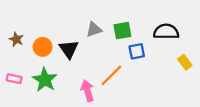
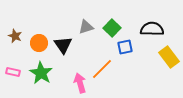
green square: (122, 31) -> (112, 28), turned -36
yellow rectangle: (185, 62) -> (169, 57), size x1.5

